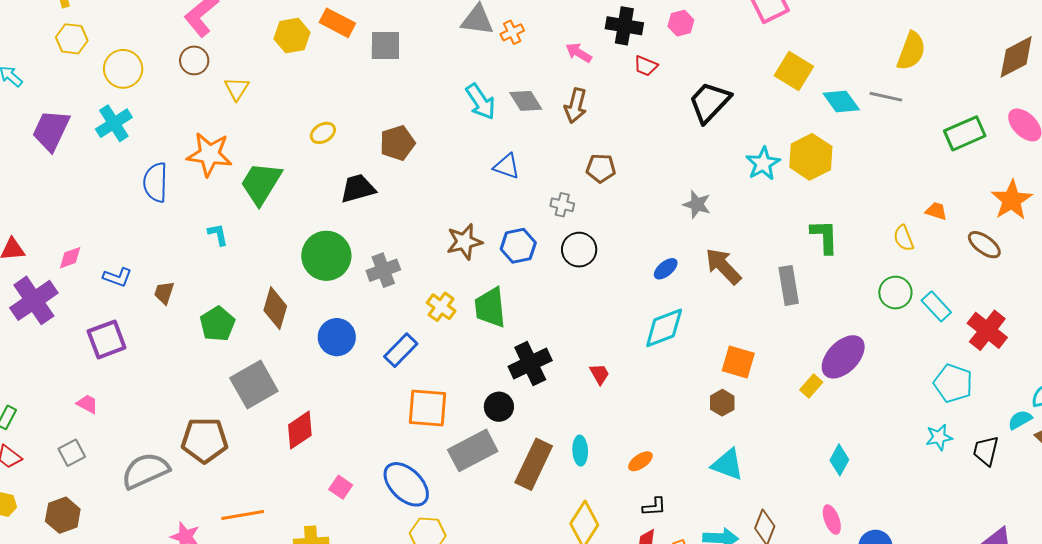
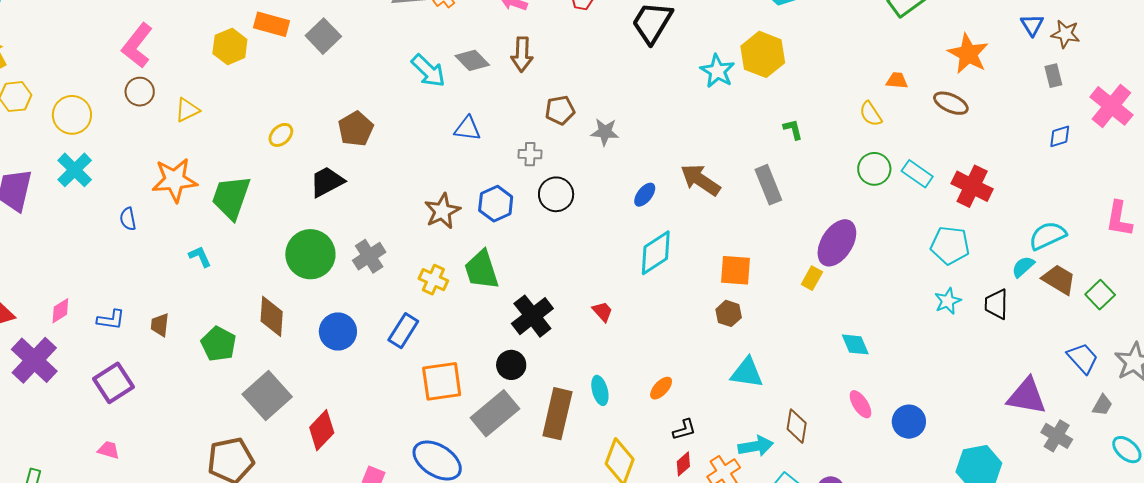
gray square: (385, 45) -> (323, 36), turned -32
yellow triangle: (237, 89) -> (187, 110), turned 44
blue semicircle: (156, 182) -> (128, 219), size x0.6
gray star: (697, 204) -> (605, 132), moved
green L-shape: (824, 237) -> (793, 129), size x0.6
cyan diamond: (839, 460) -> (855, 344), turned -40

